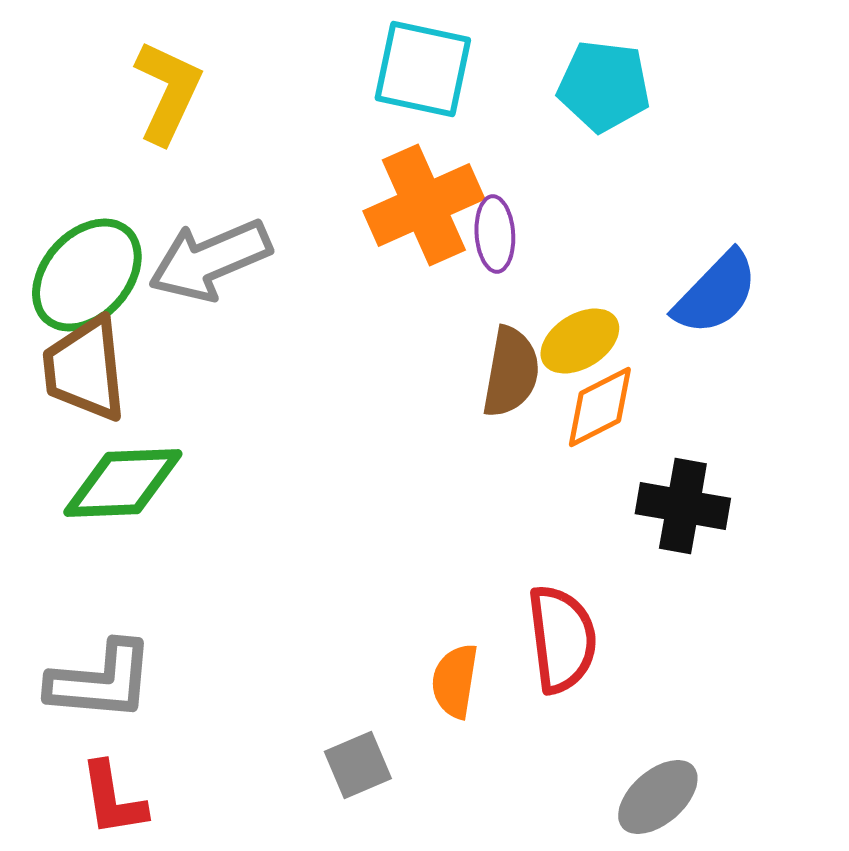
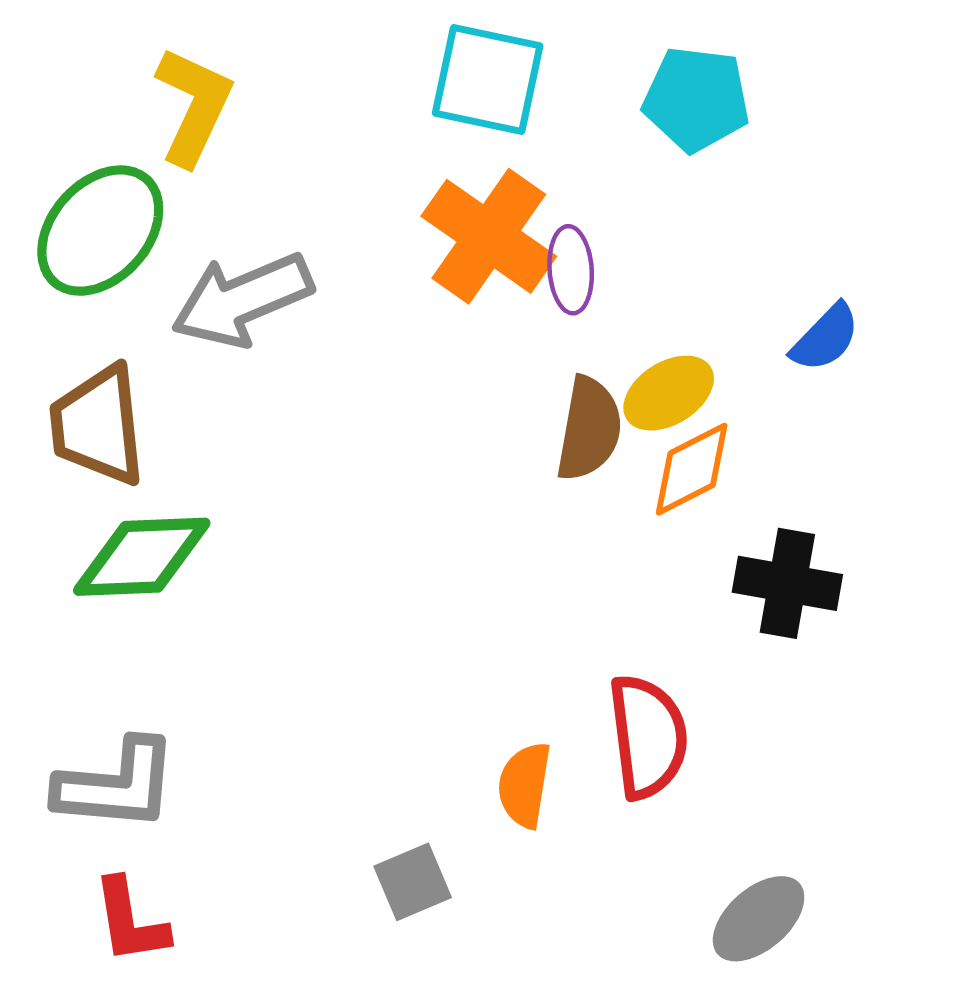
orange cross: (424, 205) -> (489, 236), turned -31
green ellipse: (87, 275) -> (100, 231), moved
blue semicircle: (716, 293) -> (825, 338), size x0.7

